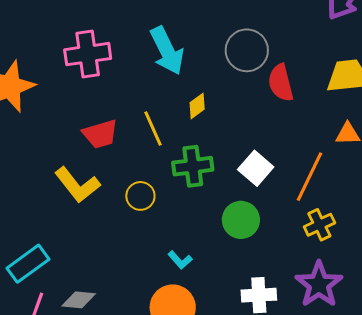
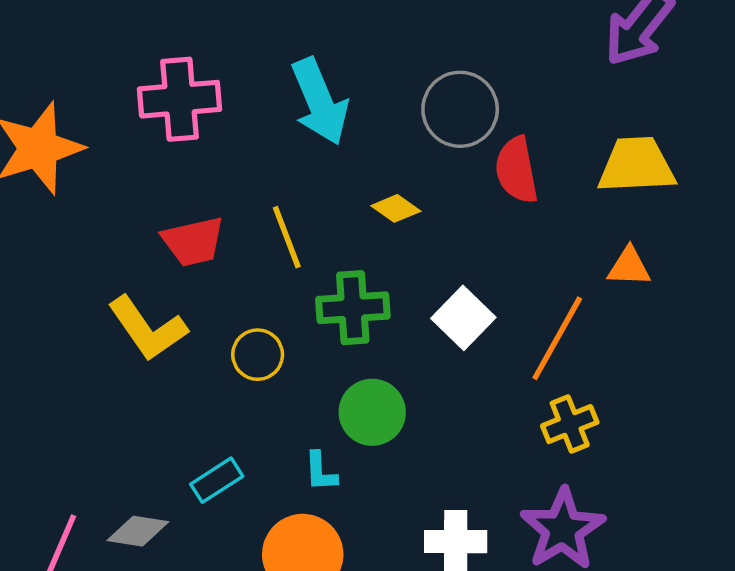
yellow diamond: (197, 106) -> (396, 208), moved, turned 68
green circle: (241, 220) -> (372, 412), moved
cyan L-shape: (180, 260) -> (321, 472), turned 35
cyan rectangle: (28, 264) -> (217, 480), moved, size x0.7

